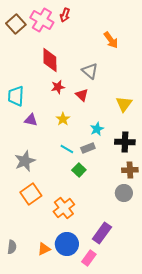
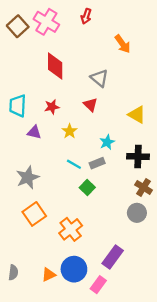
red arrow: (65, 15) -> (86, 16), moved
red star: (58, 87) -> (52, 107), moved
yellow triangle: (124, 104) -> (137, 115), turned -36
brown cross: (130, 170) -> (144, 187), turned 35

